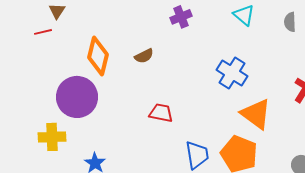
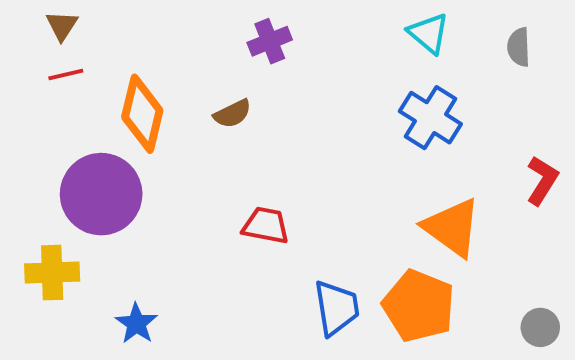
purple cross: (181, 17) -> (270, 41), moved
red line: (43, 32) -> (66, 75), moved
blue cross: (232, 73) -> (430, 118), moved

